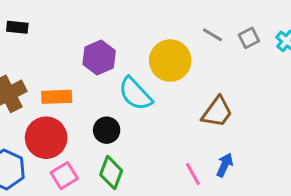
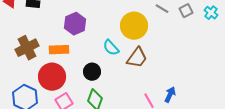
purple hexagon: (99, 58) -> (75, 24), moved
cyan semicircle: (135, 94) -> (111, 48), size x0.7
brown trapezoid: (217, 112) -> (137, 58), moved

